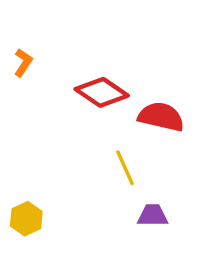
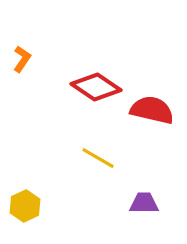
yellow line: (125, 168) -> (98, 158), moved, turned -36

